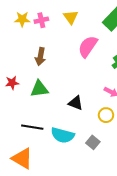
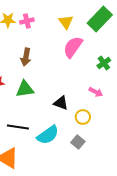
yellow triangle: (71, 17) -> (66, 22), moved
yellow circle: (106, 115) -> (83, 117), moved
cyan semicircle: (63, 135) -> (48, 135), turned -50

